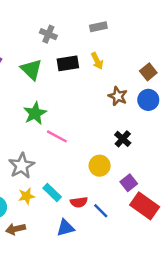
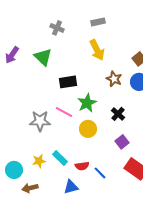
yellow arrow: (97, 61) -> (97, 50), size x1.5
black rectangle: (68, 63) -> (68, 82), moved
green star: (35, 113) -> (87, 103), moved
gray star: (22, 166) -> (40, 121), moved, turned 30
yellow circle: (100, 166) -> (88, 129), moved
purple square: (129, 183) -> (122, 142), moved

